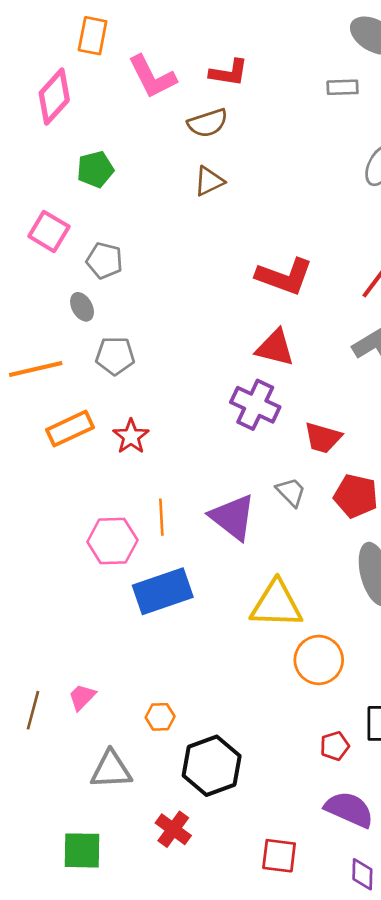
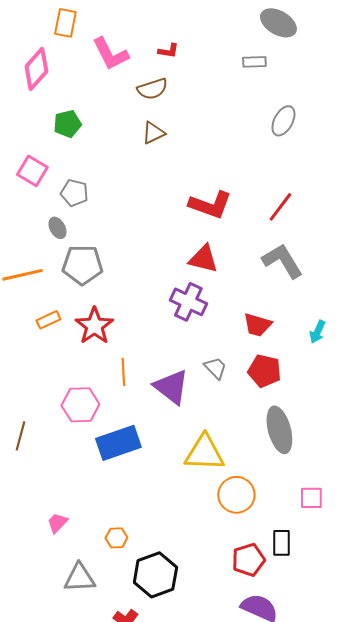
red L-shape: (229, 73) -> (168, 51), size x0.7
gray pentagon: (115, 356) -> (82, 265), size x1.4
orange rectangle: (70, 429) -> (48, 320), size x0.7
red star: (131, 436) -> (94, 326), size x1.4
red trapezoid: (323, 438) -> (257, 325), moved
orange line: (161, 517) -> (123, 372), moved
brown line: (33, 710) -> (20, 436), moved
red pentagon: (335, 746) -> (248, 560), size x1.5

